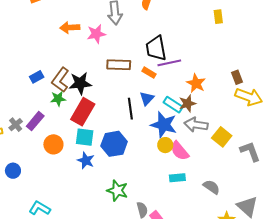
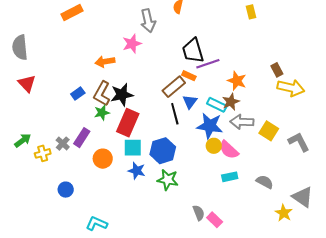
orange arrow: (70, 28) -> (105, 62), moved
brown rectangle: (119, 65) -> (174, 87), moved, turned -35
green star: (117, 191) -> (168, 180), moved

